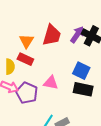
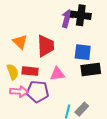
red trapezoid: (52, 35) -> (46, 46), moved
red rectangle: (25, 59) -> (30, 71), moved

